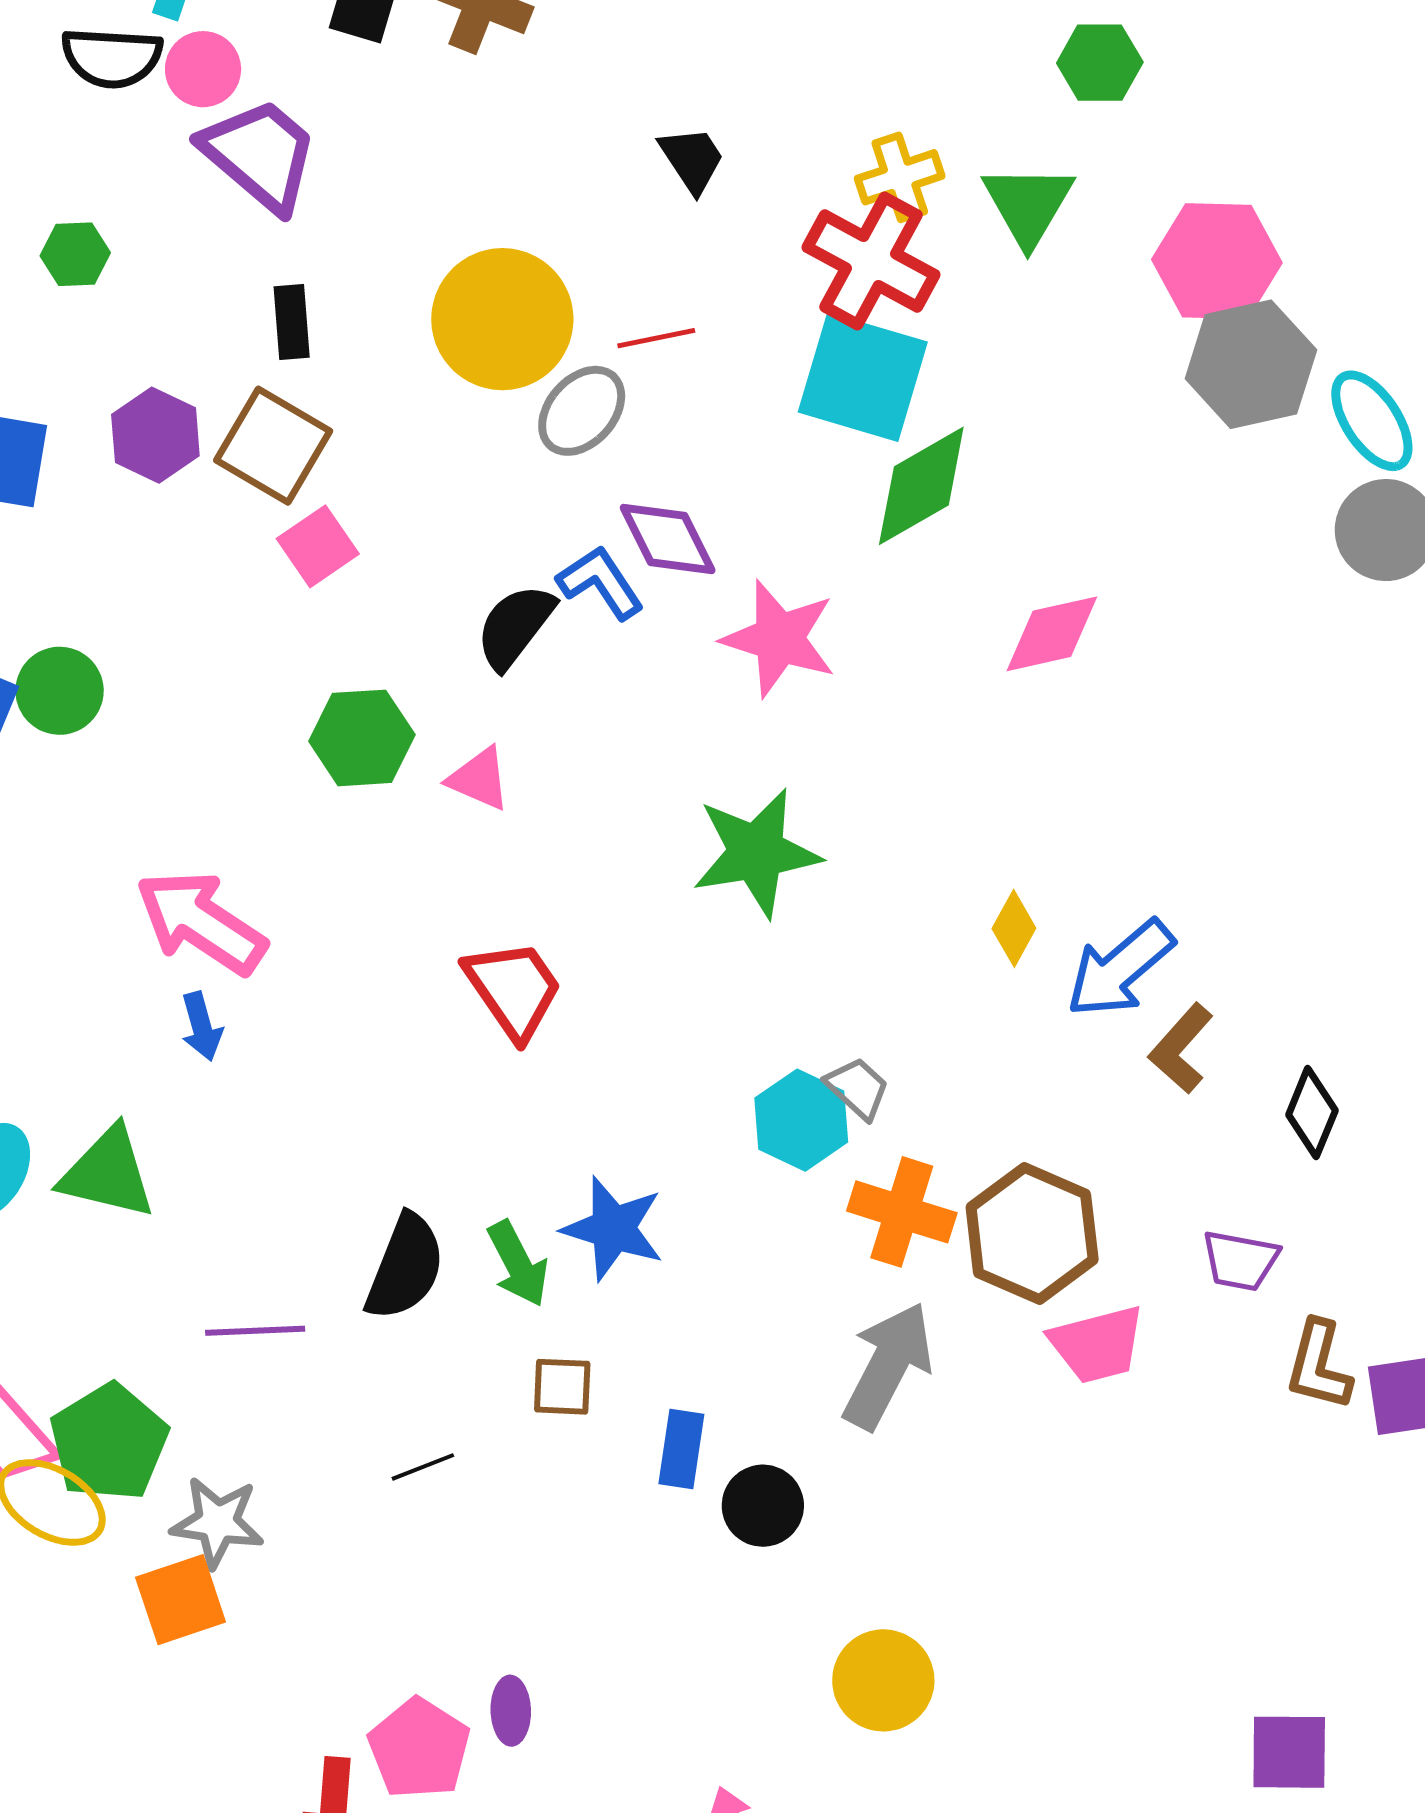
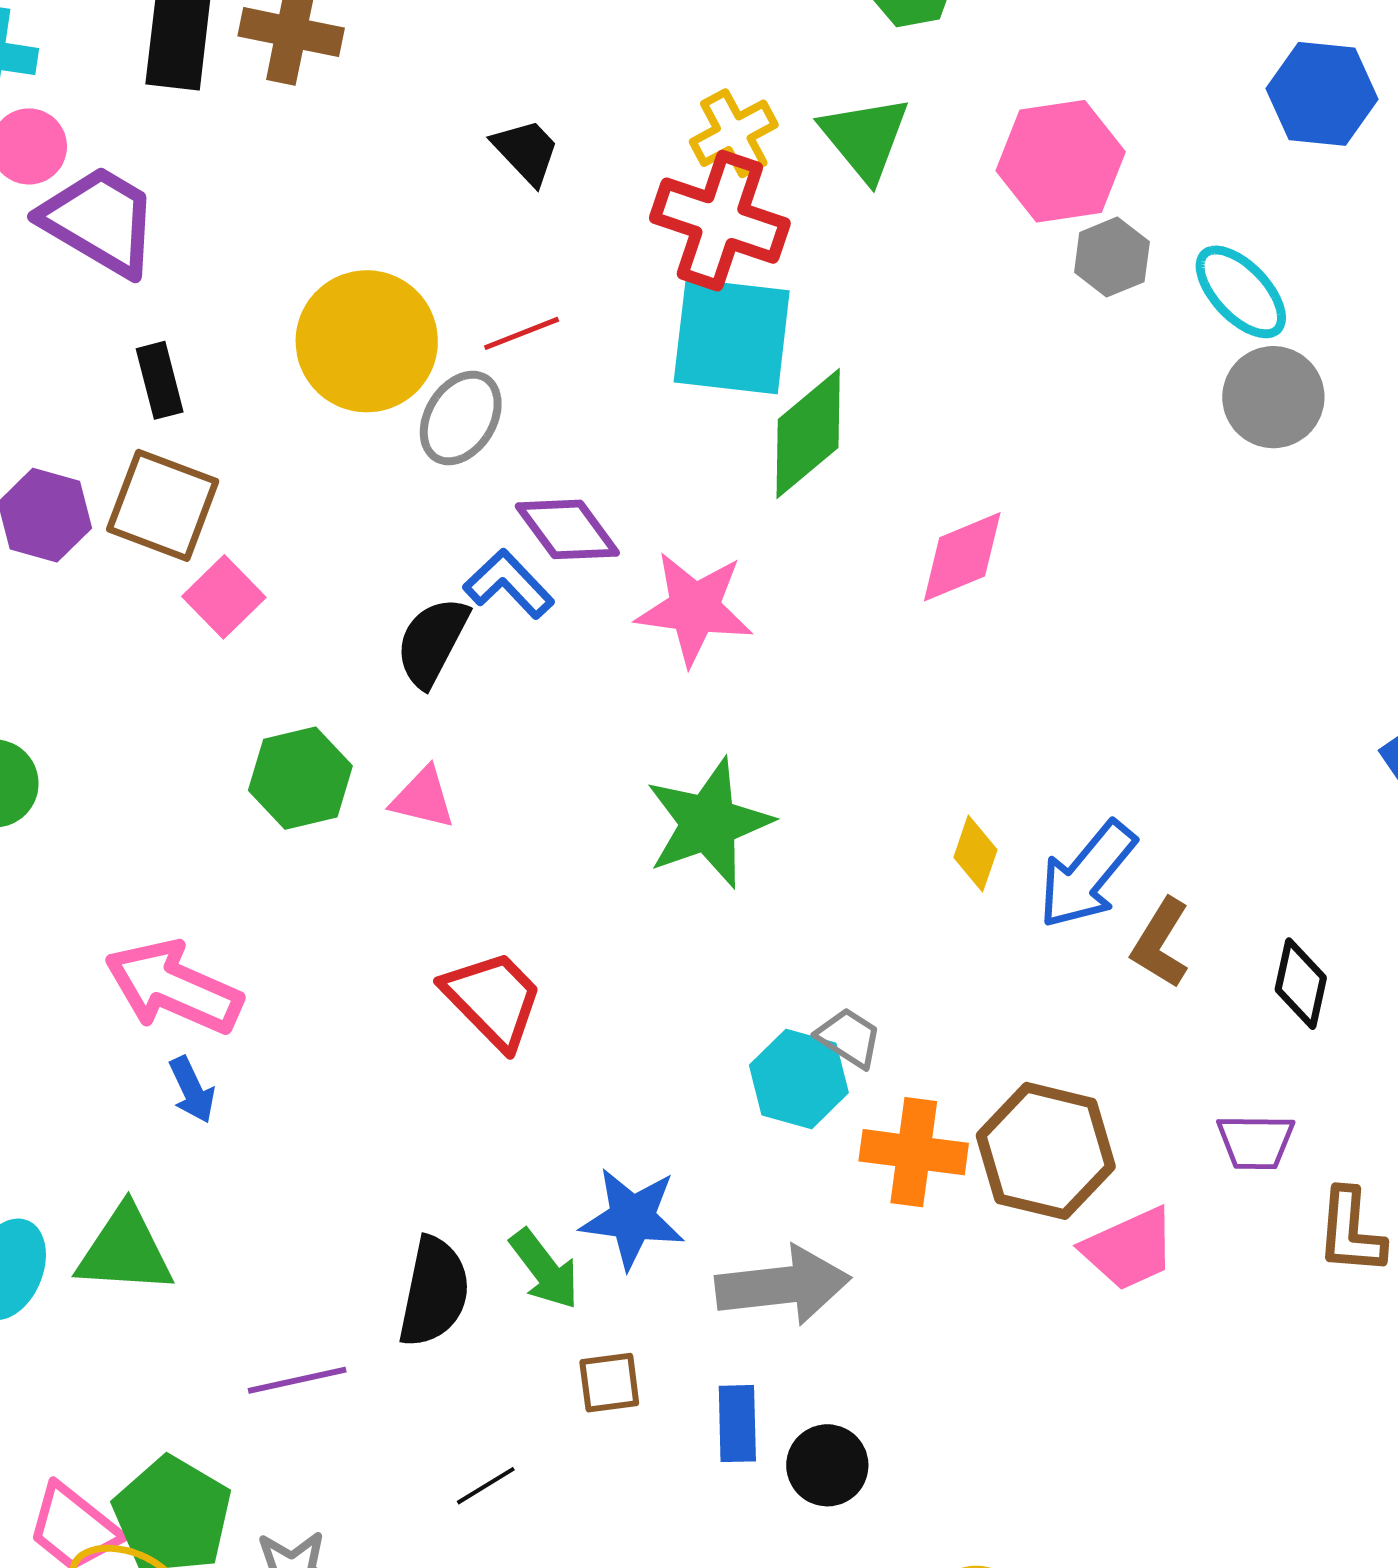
gray hexagon: (1251, 364) -> (1112, 257), size x0.6
gray arrow: (888, 1366) -> (783, 1285), moved, turned 66

